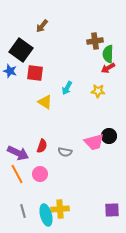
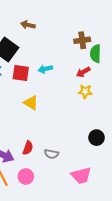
brown arrow: (42, 26) -> (28, 25), turned 64
red arrow: (108, 68) -> (83, 72), moved
cyan arrow: (67, 88) -> (45, 69), moved, turned 48
pink trapezoid: (94, 142) -> (81, 175), moved

